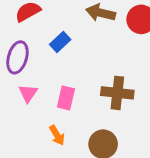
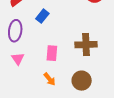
pink triangle: (28, 93) -> (18, 59), moved

